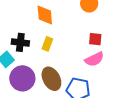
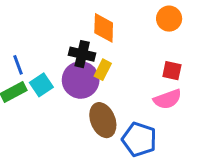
black cross: (20, 42) -> (82, 54), moved
purple circle: (22, 78) -> (81, 80), moved

